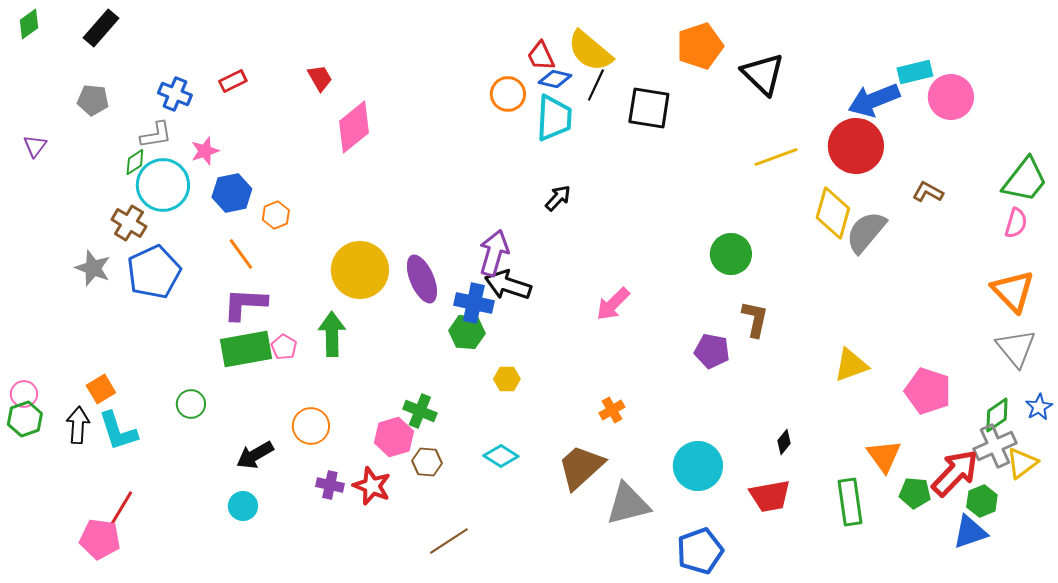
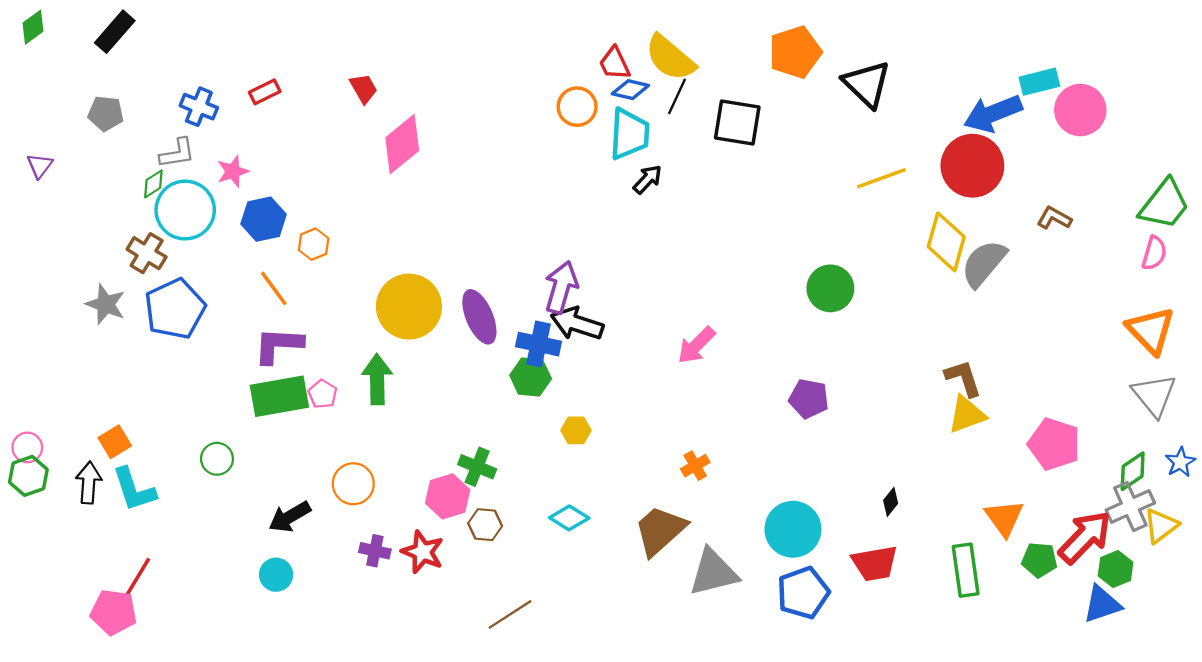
black arrow: (558, 198) -> (648, 179), moved
brown L-shape: (755, 319) -> (963, 378), moved, turned -30
blue pentagon: (700, 551) -> (803, 593), moved

